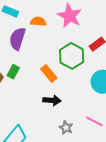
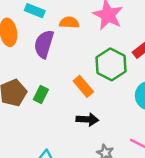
green rectangle: (13, 72) -> (41, 95), moved

